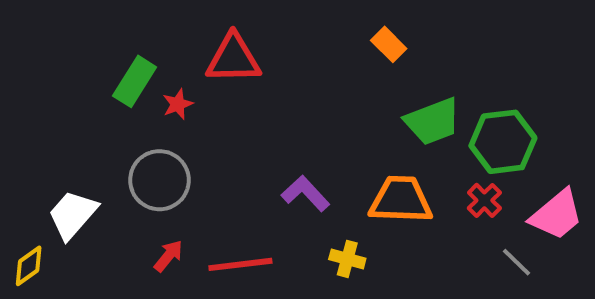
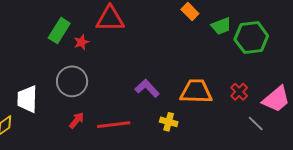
green trapezoid: (433, 122) -> (221, 26), moved, size x0.7
green hexagon: (503, 142) -> (251, 38), moved
white trapezoid: (73, 215) -> (27, 99), turned -40

